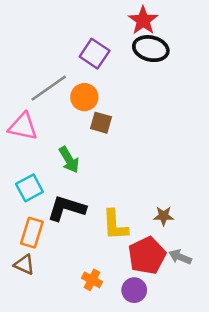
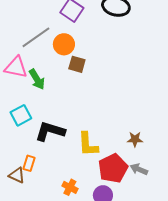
green arrow: (69, 160) -> (37, 79), moved
brown star: (164, 216) -> (135, 139), moved
orange rectangle: (32, 233) -> (29, 163), moved, size x0.7

